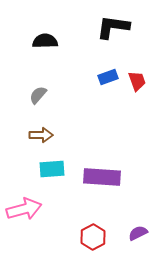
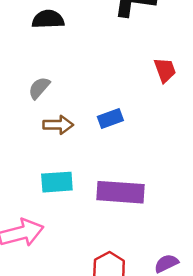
blue rectangle: (108, 77) -> (110, 118), moved
brown arrow: (41, 135) -> (58, 125), moved

